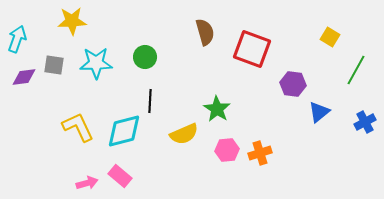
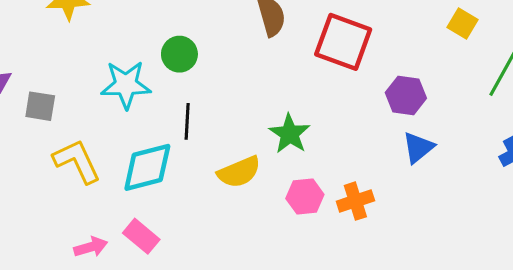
cyan star: (96, 63) -> (126, 85), moved
gray square: (54, 65) -> (40, 106), moved
blue triangle: (319, 112) -> (418, 147), moved

